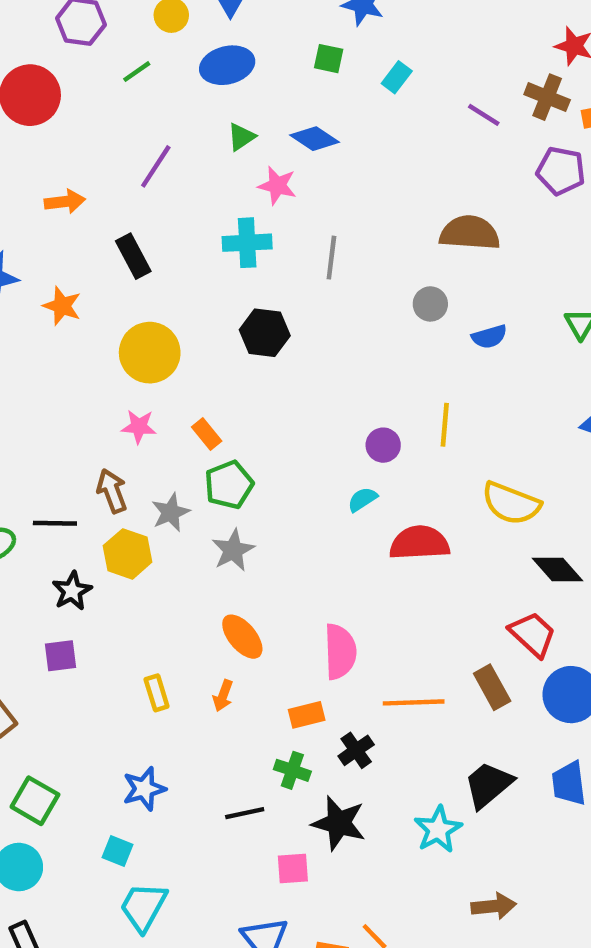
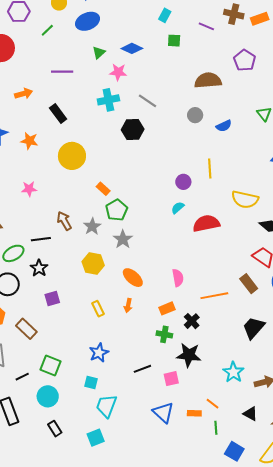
green square: (329, 59) -> (174, 41), moved
purple line: (156, 166) -> (62, 72), turned 65
purple pentagon: (561, 171) -> (245, 60), moved, turned 30
gray line: (331, 258) -> (147, 101), turned -54
black hexagon: (265, 333) -> (133, 129), moved
pink star: (139, 427) -> (29, 189), moved
yellow hexagon: (128, 554) -> (93, 264), moved
black star: (72, 591) -> (39, 268), moved
pink semicircle: (340, 652) -> (178, 278), size x0.7
black line: (245, 813) -> (142, 369), moved
cyan star: (438, 829) -> (233, 372), moved

